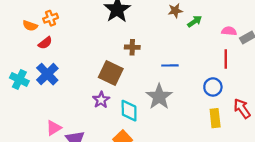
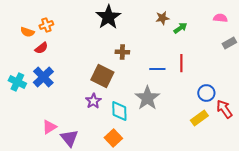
pink semicircle: (229, 31) -> (220, 18), moved
red line: (226, 59) -> (181, 63), moved
blue circle: (213, 87) -> (206, 93), moved
yellow rectangle: (215, 118) -> (199, 118), turned 60

